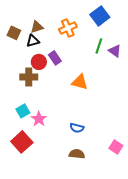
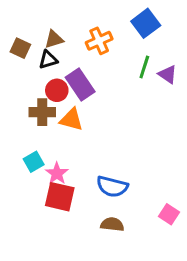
purple rectangle: (55, 58) -> (80, 85), size x1.5
orange triangle: (80, 82) -> (71, 119), moved
blue semicircle: (77, 128) -> (112, 187), size x1.5
red square: (22, 142) -> (60, 197), moved, turned -35

